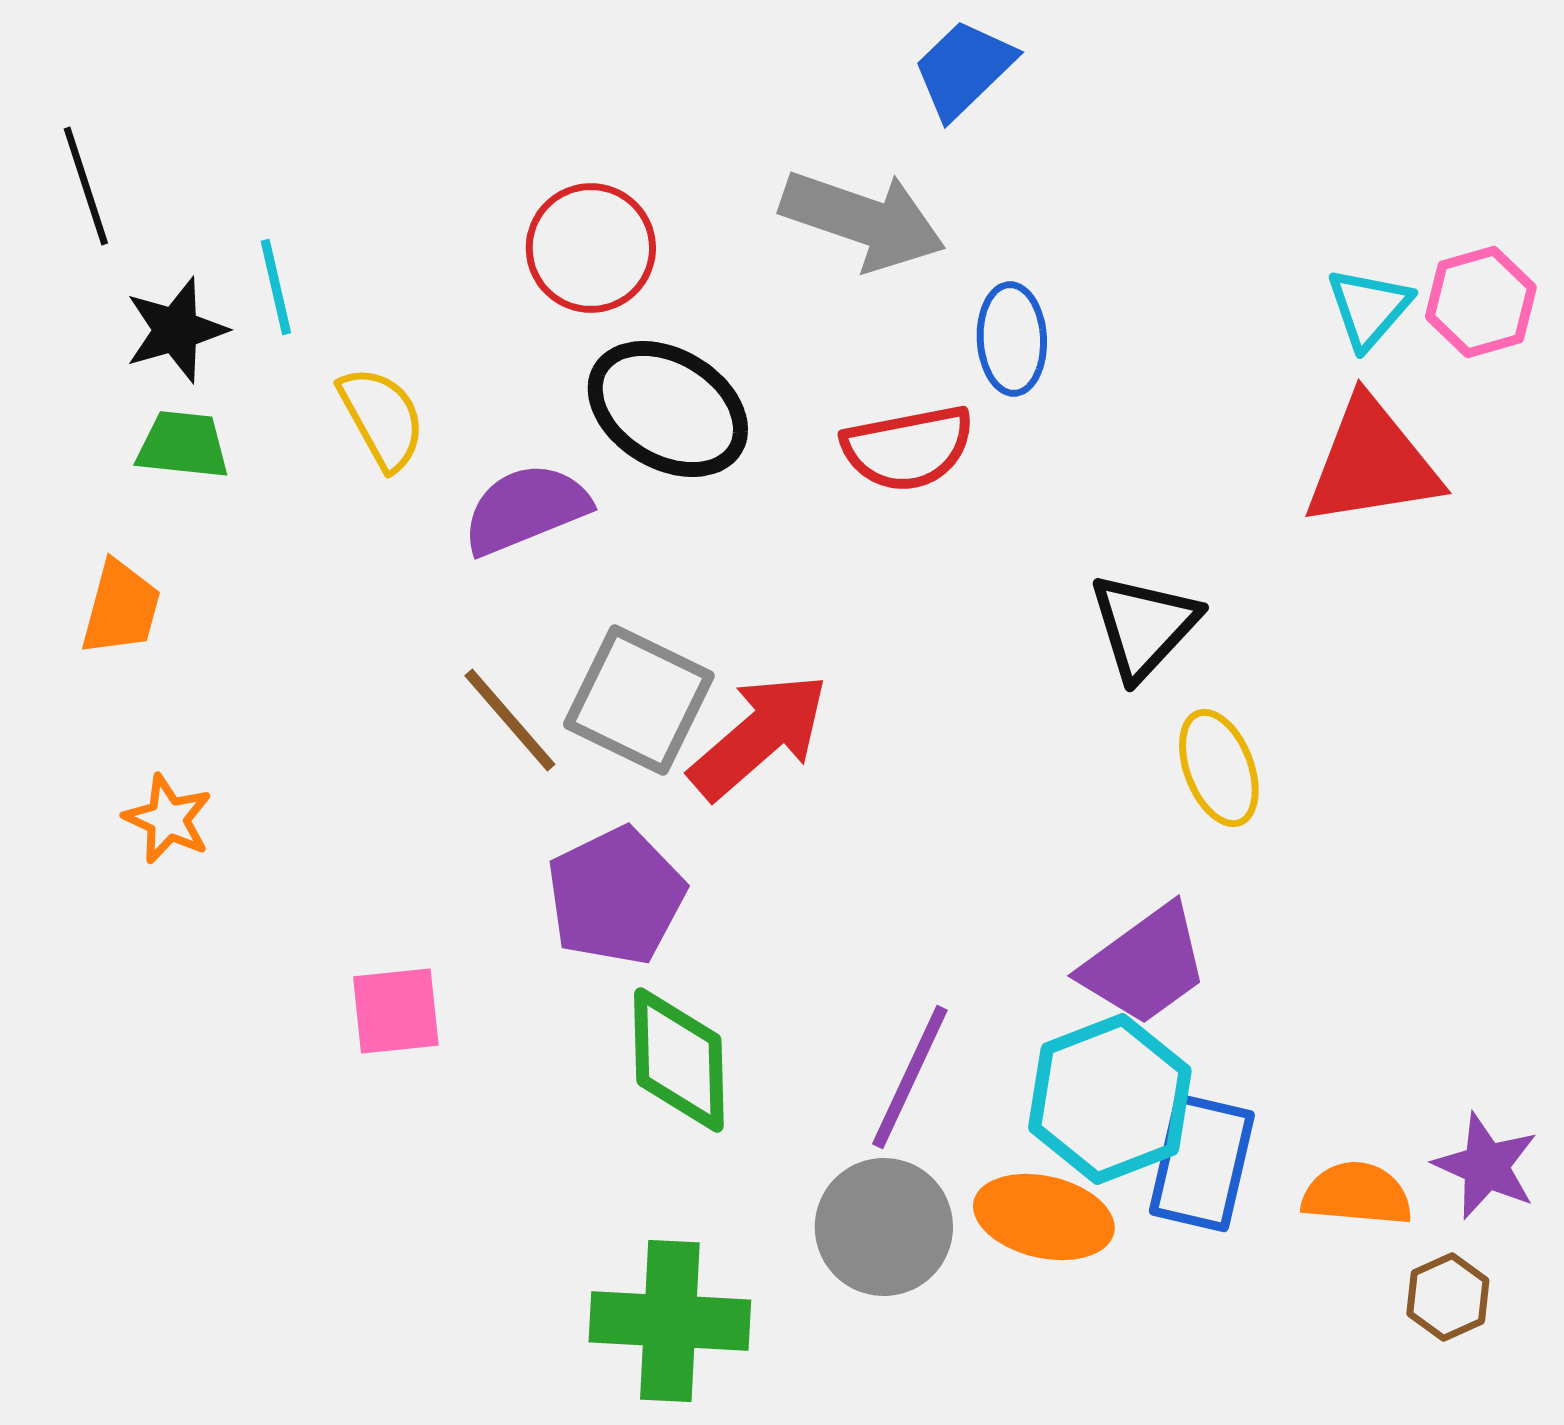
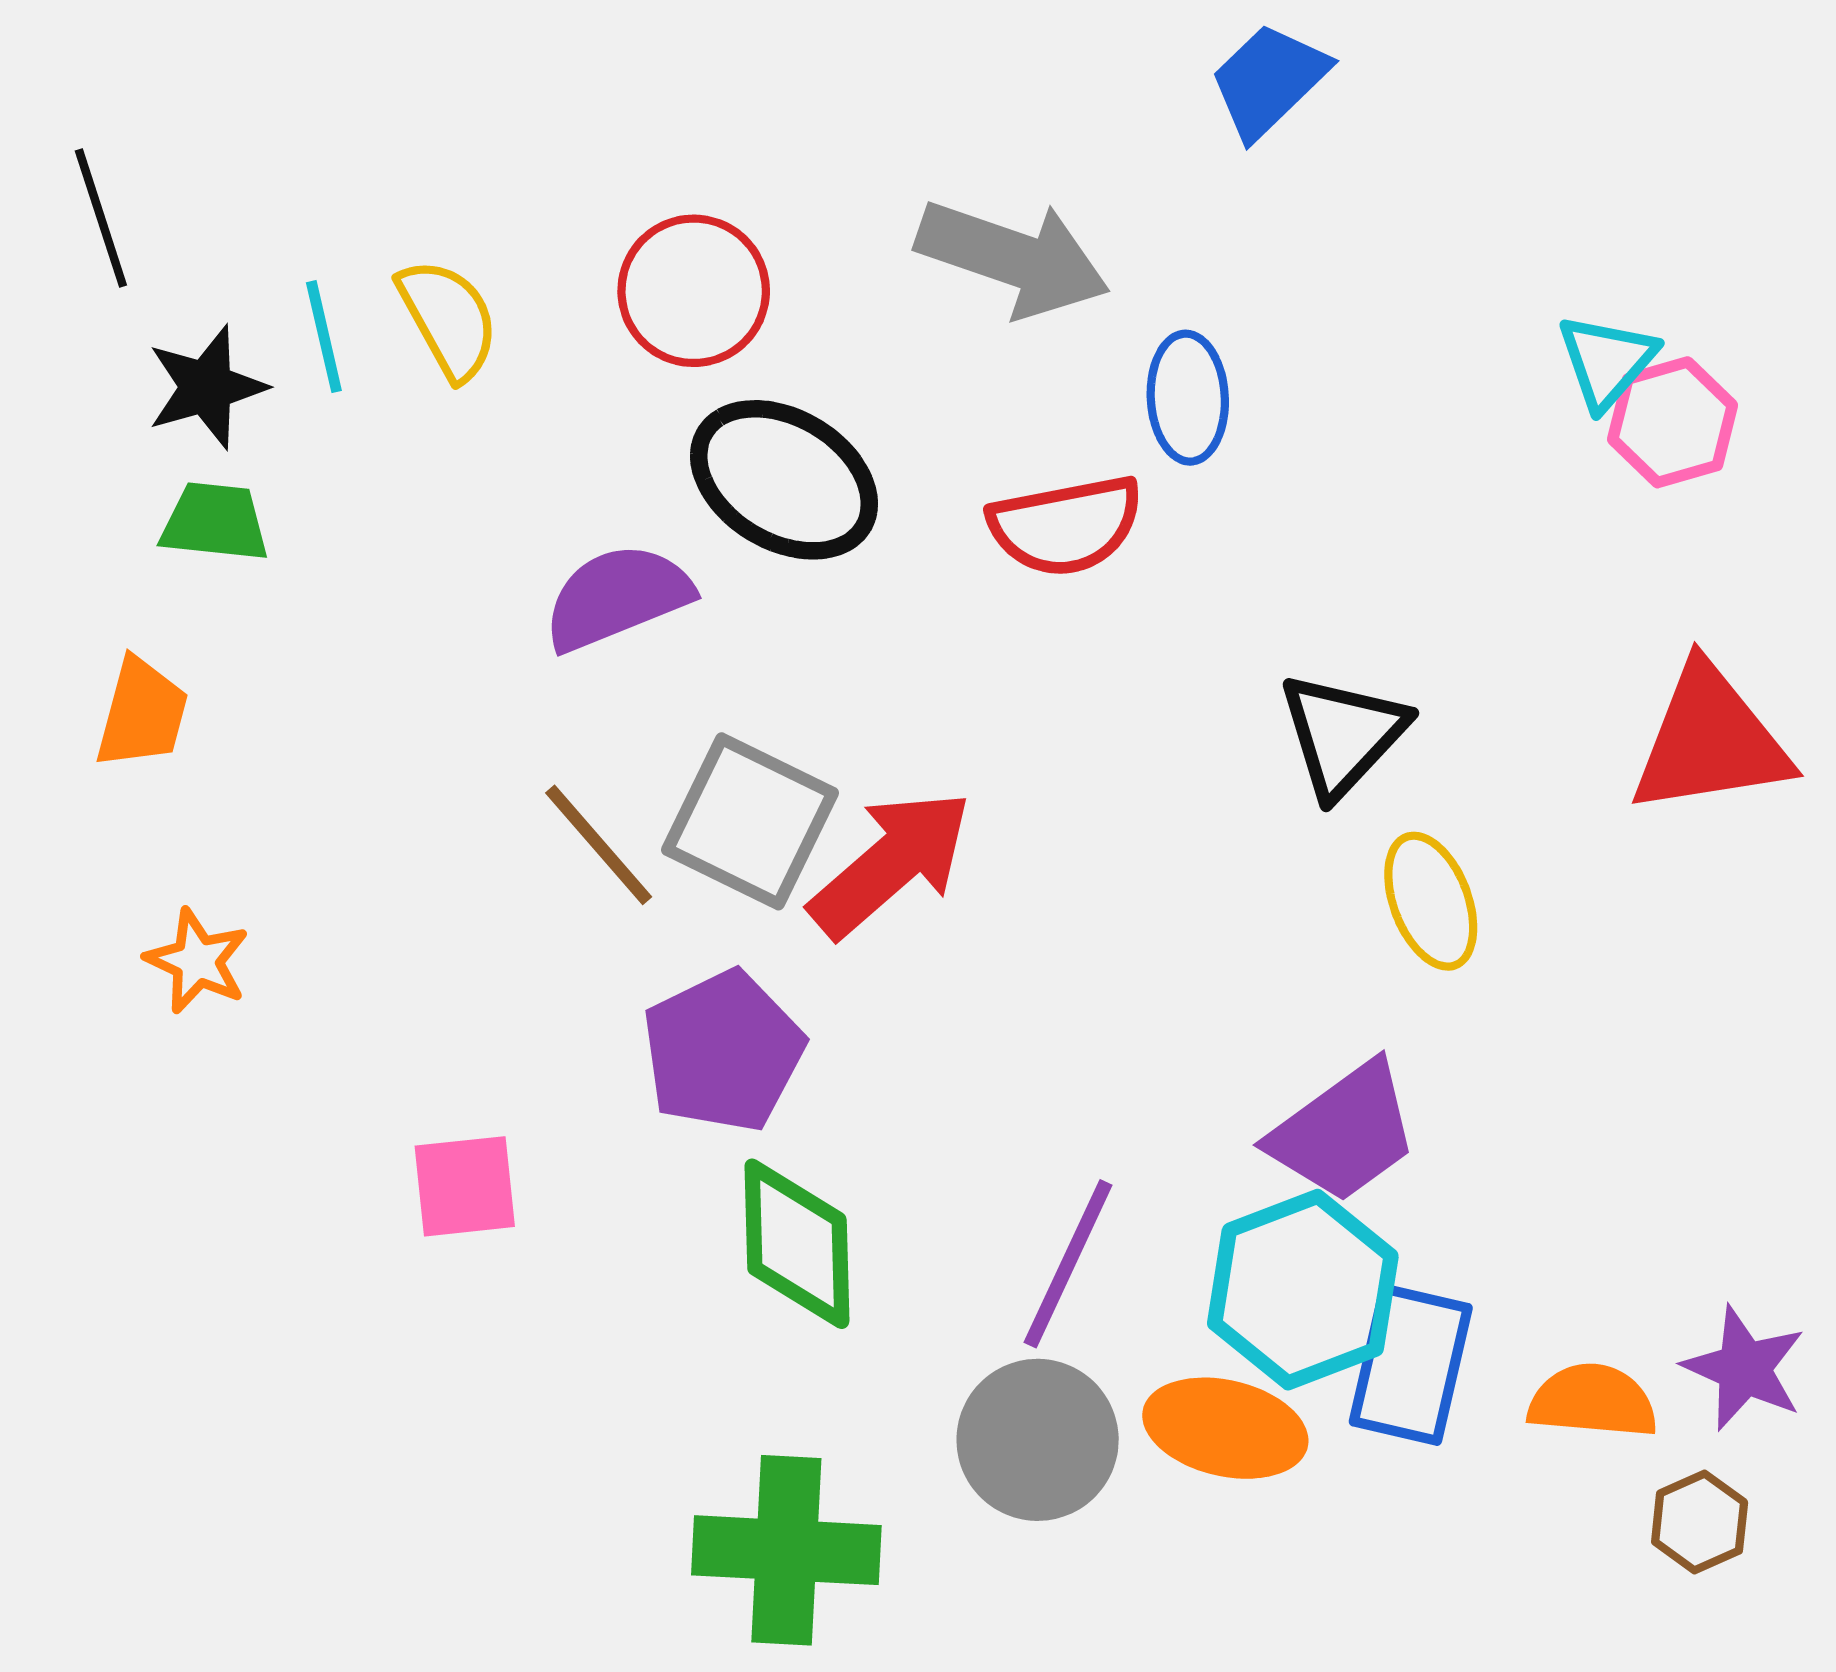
blue trapezoid: (964, 69) -> (1269, 81), moved
pink hexagon: (1481, 302) -> (1673, 422), moved
yellow semicircle: (382, 418) -> (448, 319), moved
red triangle: (1372, 463) -> (1710, 740), moved

